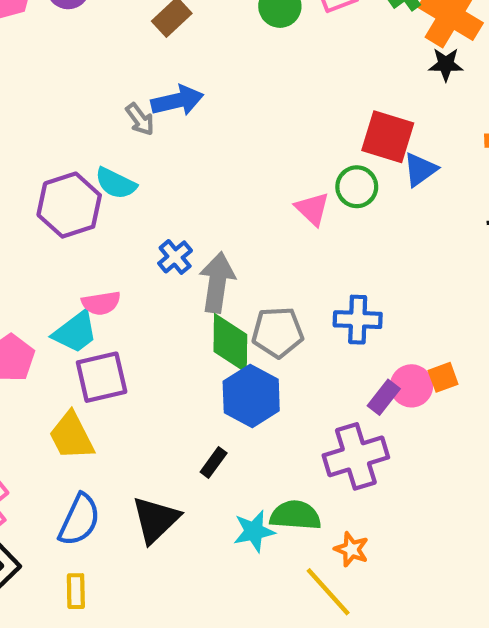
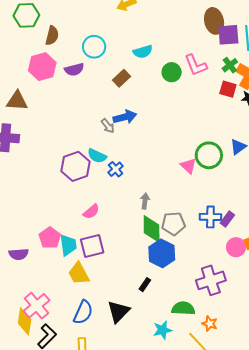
red square: (388, 137) -> (228, 89), moved, size x0.7
green circle: (357, 187) -> (209, 155), size x1.4
blue cross: (175, 257) -> (116, 169), moved
gray arrow: (217, 282) -> (145, 201), size x0.6
pink semicircle: (101, 303) -> (91, 212), turned -30
cyan trapezoid: (75, 332) -> (68, 245), moved, turned -60
purple rectangle: (384, 397) -> (227, 219), moved
cyan star: (254, 531) -> (163, 330), moved

